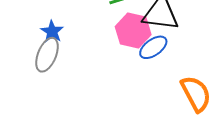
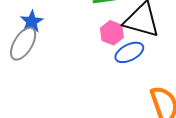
pink hexagon: (133, 31) -> (112, 33), size x0.7

